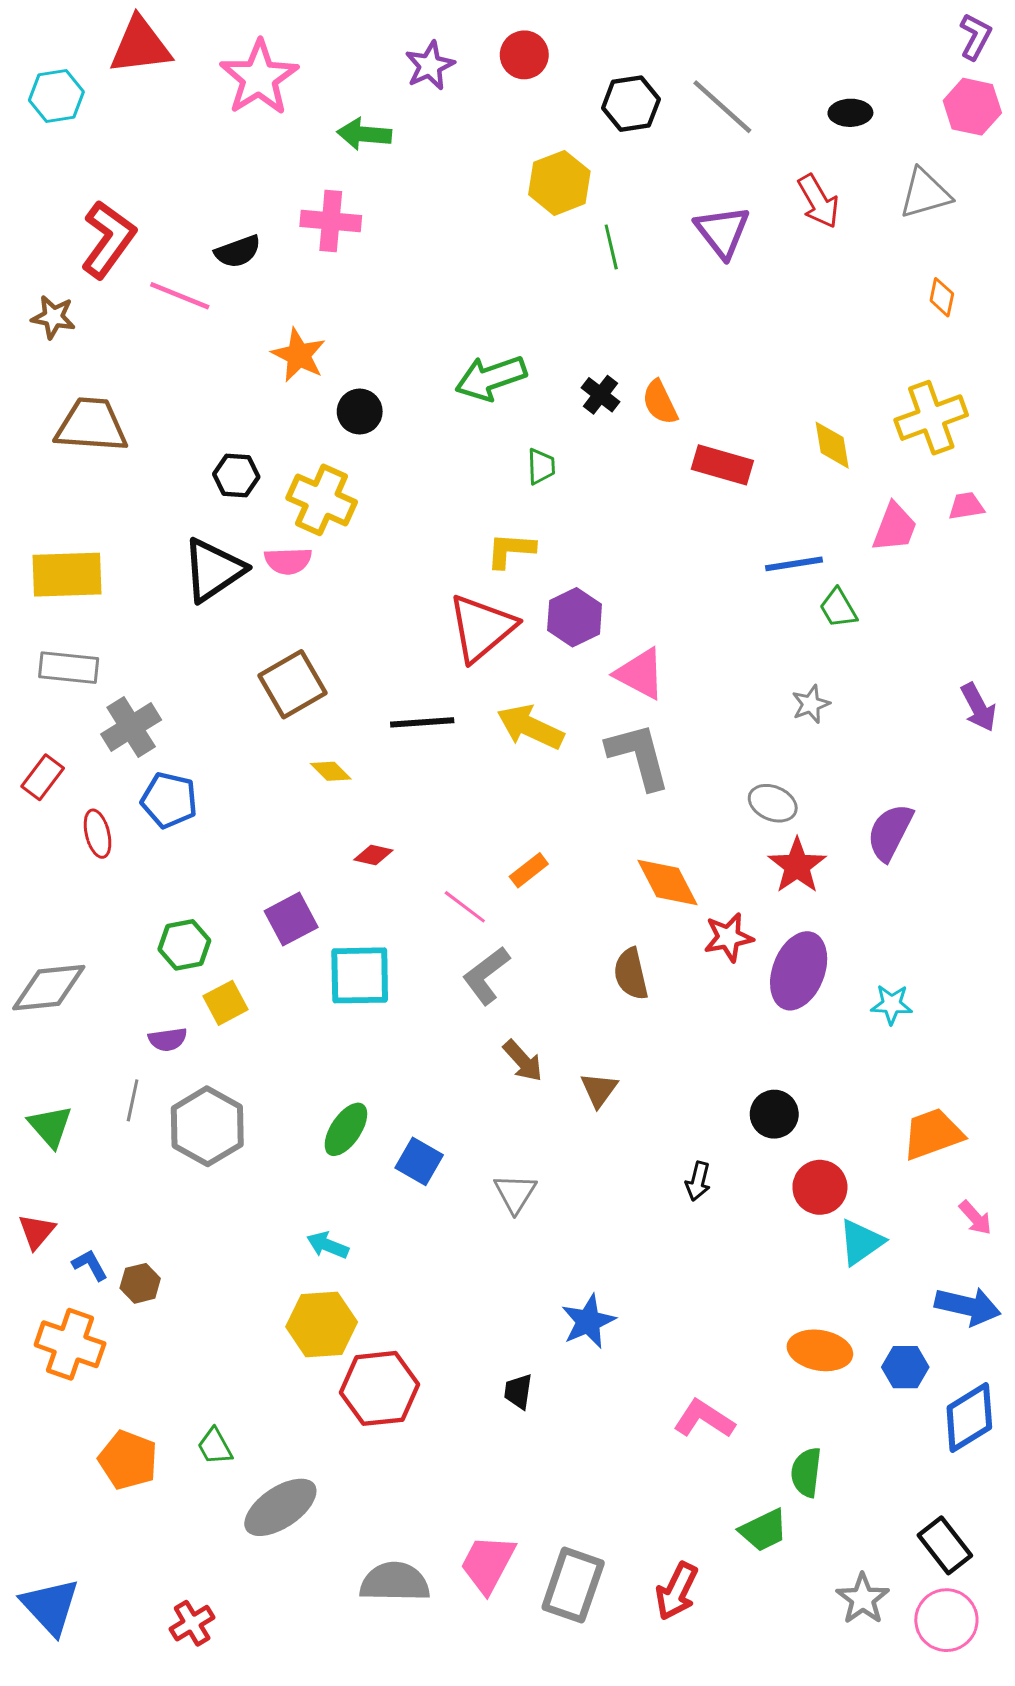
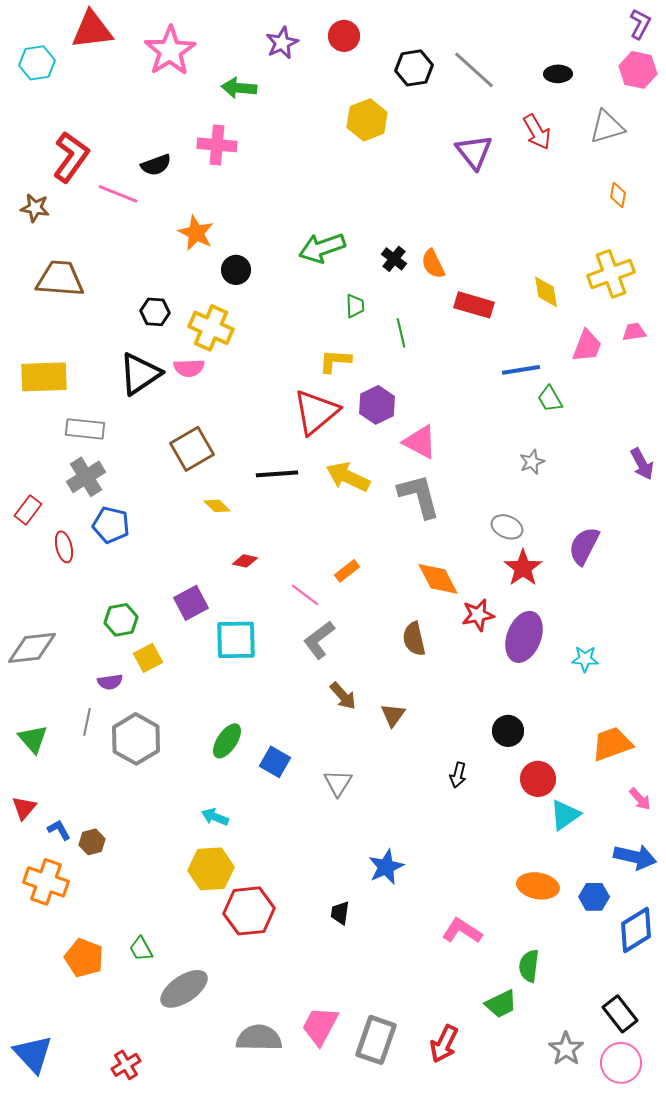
green line: (611, 247) -> (401, 333), moved
gray rectangle: (69, 668) -> (85, 429), moved

